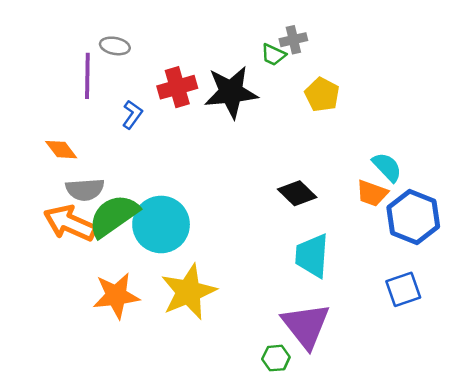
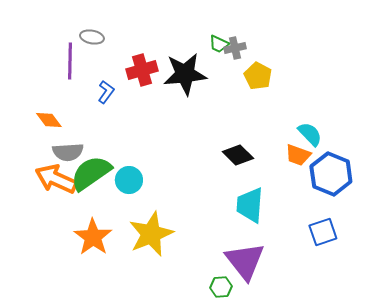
gray cross: (293, 40) -> (235, 48), moved
cyan circle: (161, 224) -> (129, 180), size x0.6
orange star: (116, 296) -> (93, 237), turned -30

